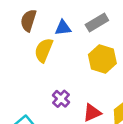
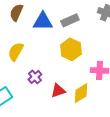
blue triangle: (63, 28) -> (43, 21), size x1.5
yellow semicircle: (44, 50) -> (16, 52), moved

